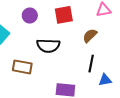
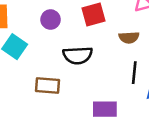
brown semicircle: (90, 36) -> (129, 37), turned -133

